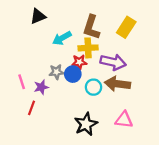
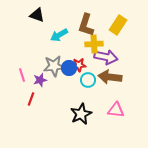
black triangle: (38, 16) -> (37, 15), turned 42
yellow cross: (88, 48) -> (94, 44), moved
red star: (79, 62) -> (79, 65), moved
gray star: (56, 72) -> (54, 66), size x1.5

